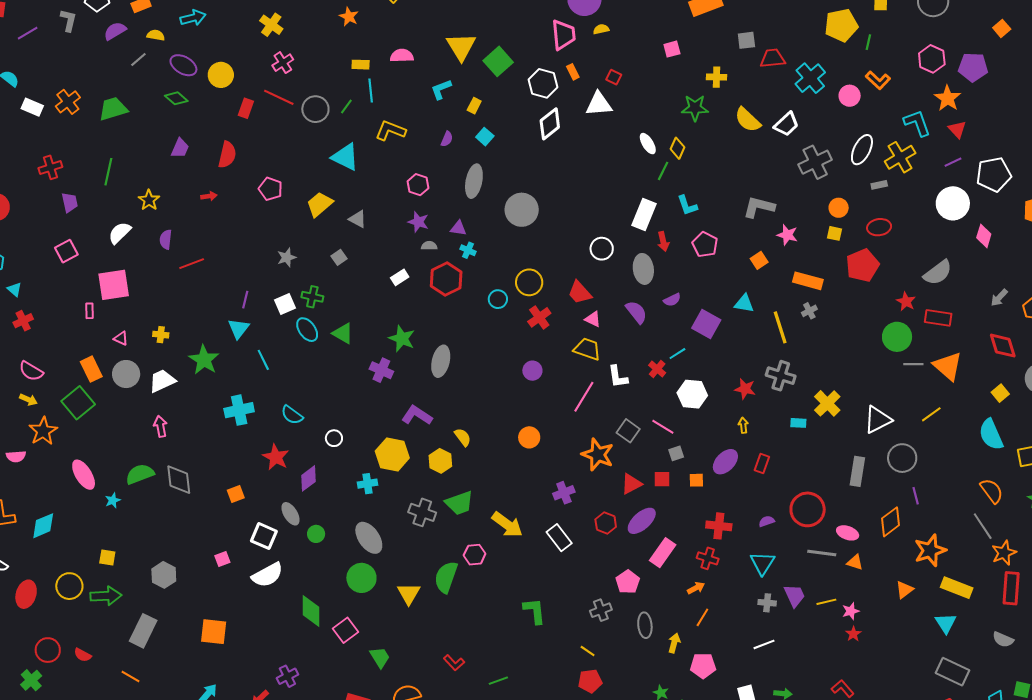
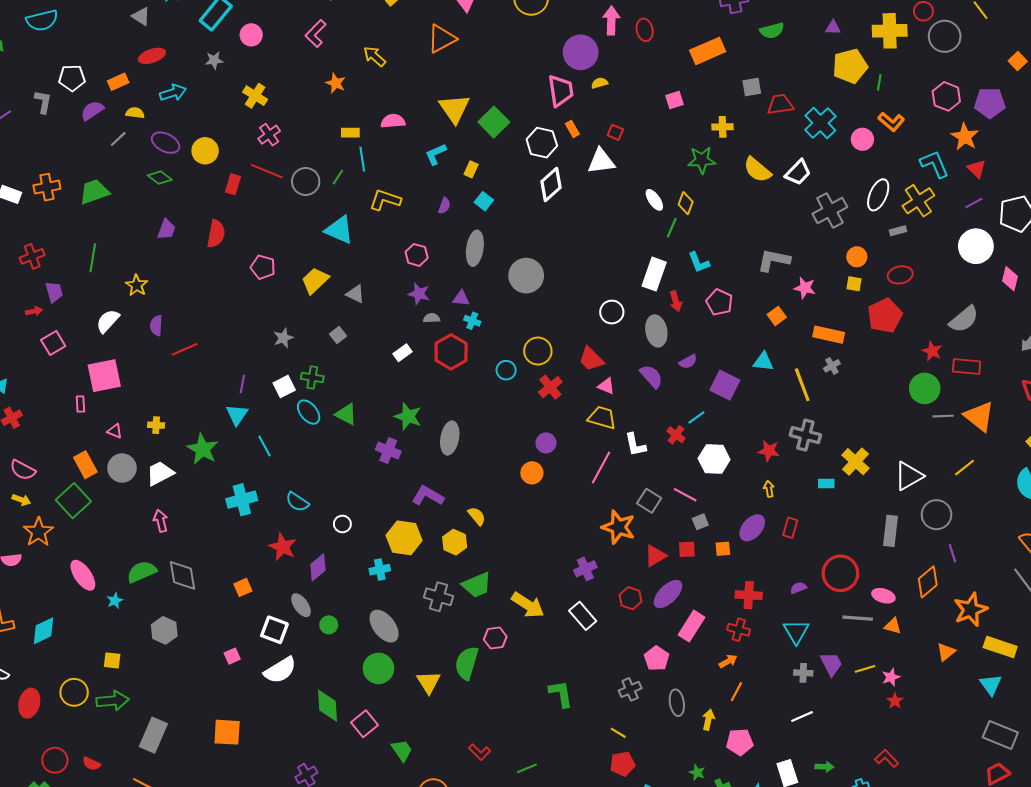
orange cross: (68, 102) -> (47, 187), turned 30
red arrow: (209, 196) -> (34, 311), moved
orange circle: (529, 437) -> (532, 473), moved
gray hexagon: (164, 575) -> (164, 630), moved

